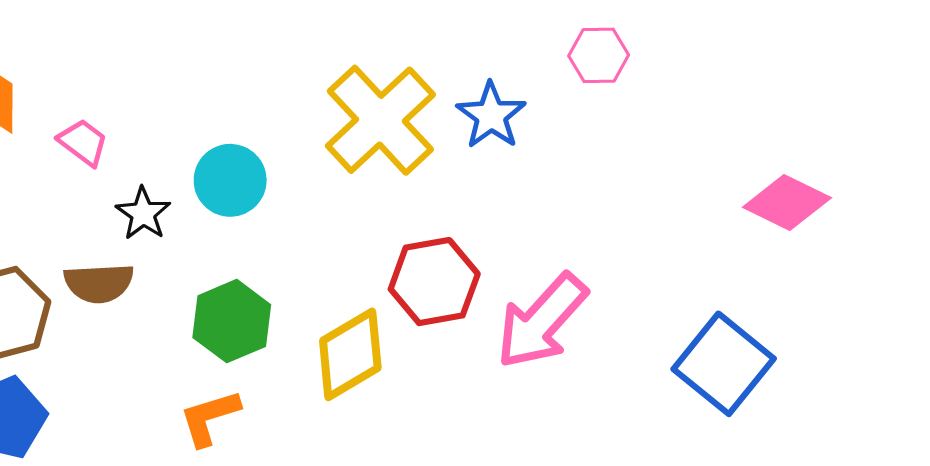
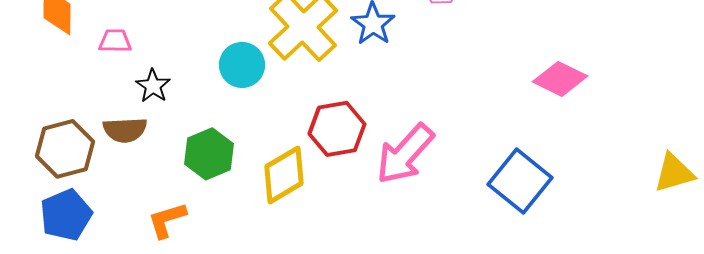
pink trapezoid: (83, 142) -> (115, 41), turned -36
cyan circle: (230, 180) -> (242, 65), moved
orange L-shape: (210, 418) -> (167, 220), moved

